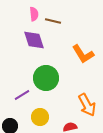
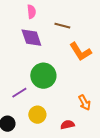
brown line: (53, 21) -> (62, 26), moved
orange arrow: (87, 105) -> (84, 103), size x0.7

